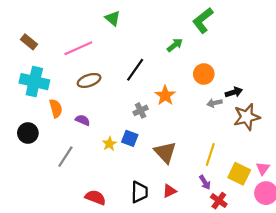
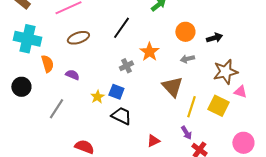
black arrow: (234, 92) -> (214, 38), moved
gray arrow: (215, 103) -> (187, 59), moved
brown triangle: (165, 152) -> (172, 87), moved
pink triangle: (263, 168) -> (240, 92), moved, turned -48
yellow square: (239, 174) -> (218, 106), moved
black trapezoid: (139, 192) -> (121, 116), moved, turned -65

